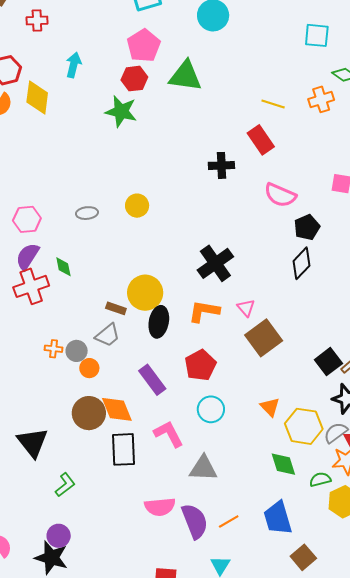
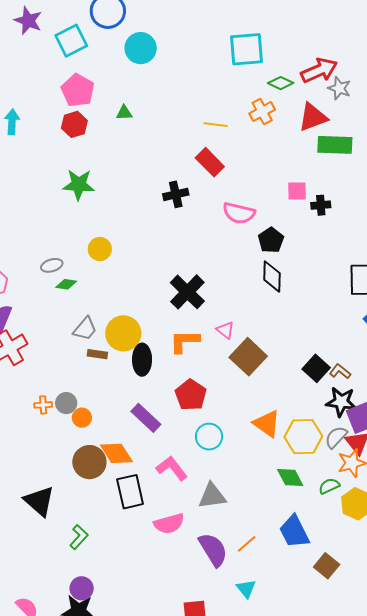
cyan square: (317, 35) -> (246, 49), size x1.4
green triangle: (185, 76) -> (124, 113), size x0.5
green star: (121, 111) -> (79, 185), moved
black diamond: (301, 263) -> (272, 276), turned -32
green diamond: (63, 267) -> (66, 284), moved, turned -60
gray trapezoid: (108, 335) -> (85, 329), moved
orange triangle: (270, 407) -> (267, 424), size x1.4
pink semicircle: (160, 507) -> (169, 524), moved

